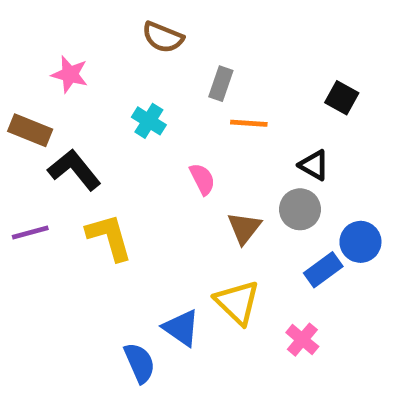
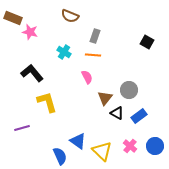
orange line: (249, 123) -> (93, 55), moved
brown rectangle: (30, 130) -> (13, 18), moved
black triangle: (314, 165) -> (117, 113), moved
purple line: (30, 233) -> (22, 128), moved
blue circle: (360, 242) -> (155, 146), moved
yellow triangle: (237, 302) -> (102, 151), moved

